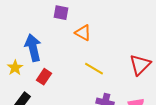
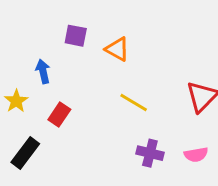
purple square: (61, 13) -> (76, 36), moved
blue arrow: (33, 48) -> (43, 71), size x0.6

